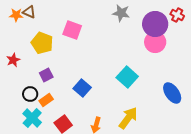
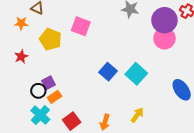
orange star: (16, 15) -> (21, 23), moved
purple square: (46, 75) -> (48, 83), moved
blue square: (82, 88) -> (108, 72), moved
yellow arrow: (128, 118) -> (137, 115), size x0.7

